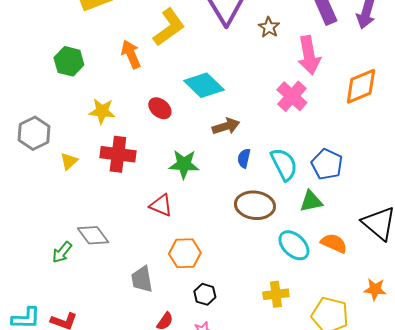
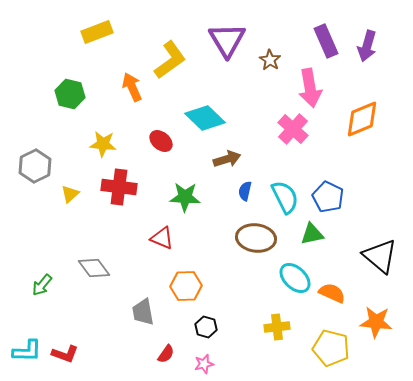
orange semicircle: (334, 243) -> (332, 293), moved
green arrow: (62, 252) -> (42, 285), moved
orange star: (375, 289) -> (376, 322), size x1.4

